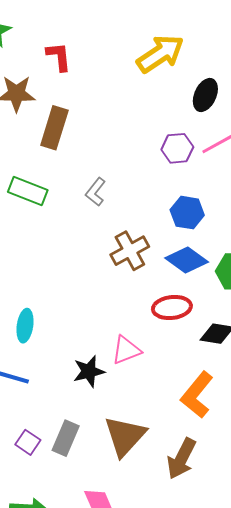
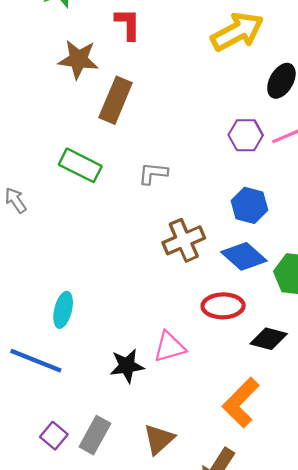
gray L-shape: (95, 192) -> (153, 173), turned 52
brown triangle: (125, 436) -> (159, 439), size x0.7

